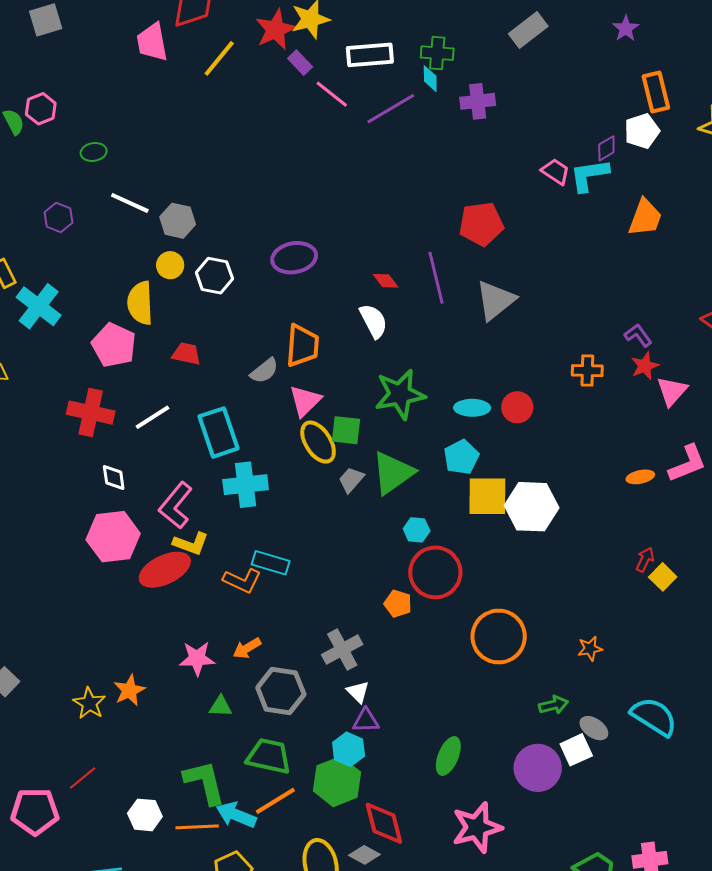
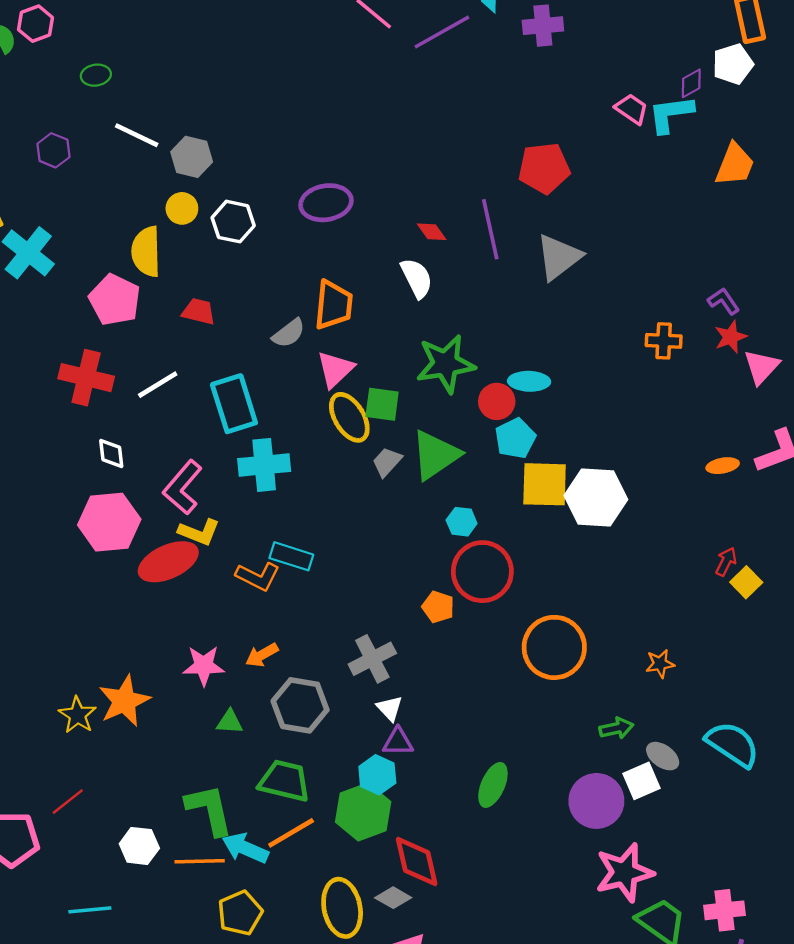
red circle: (517, 407) -> (497, 401), moved
orange star: (129, 690) -> (124, 701), size x1.4
pink star: (477, 827) -> (624, 873), moved

